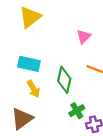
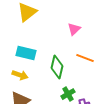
yellow arrow: (33, 89) -> (20, 75), moved, turned -42

